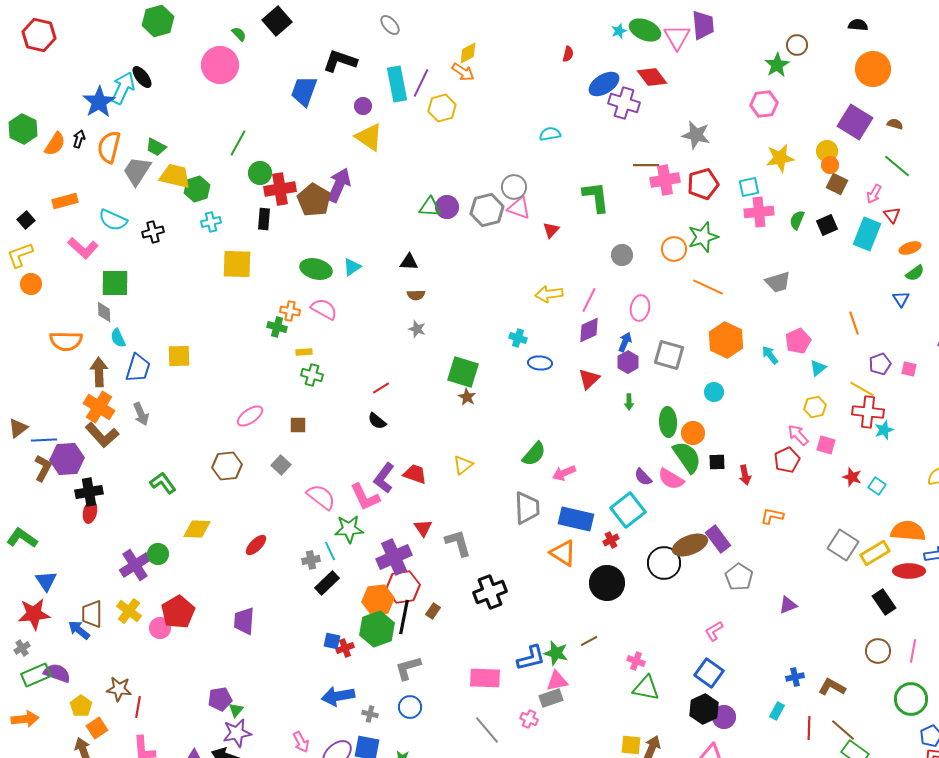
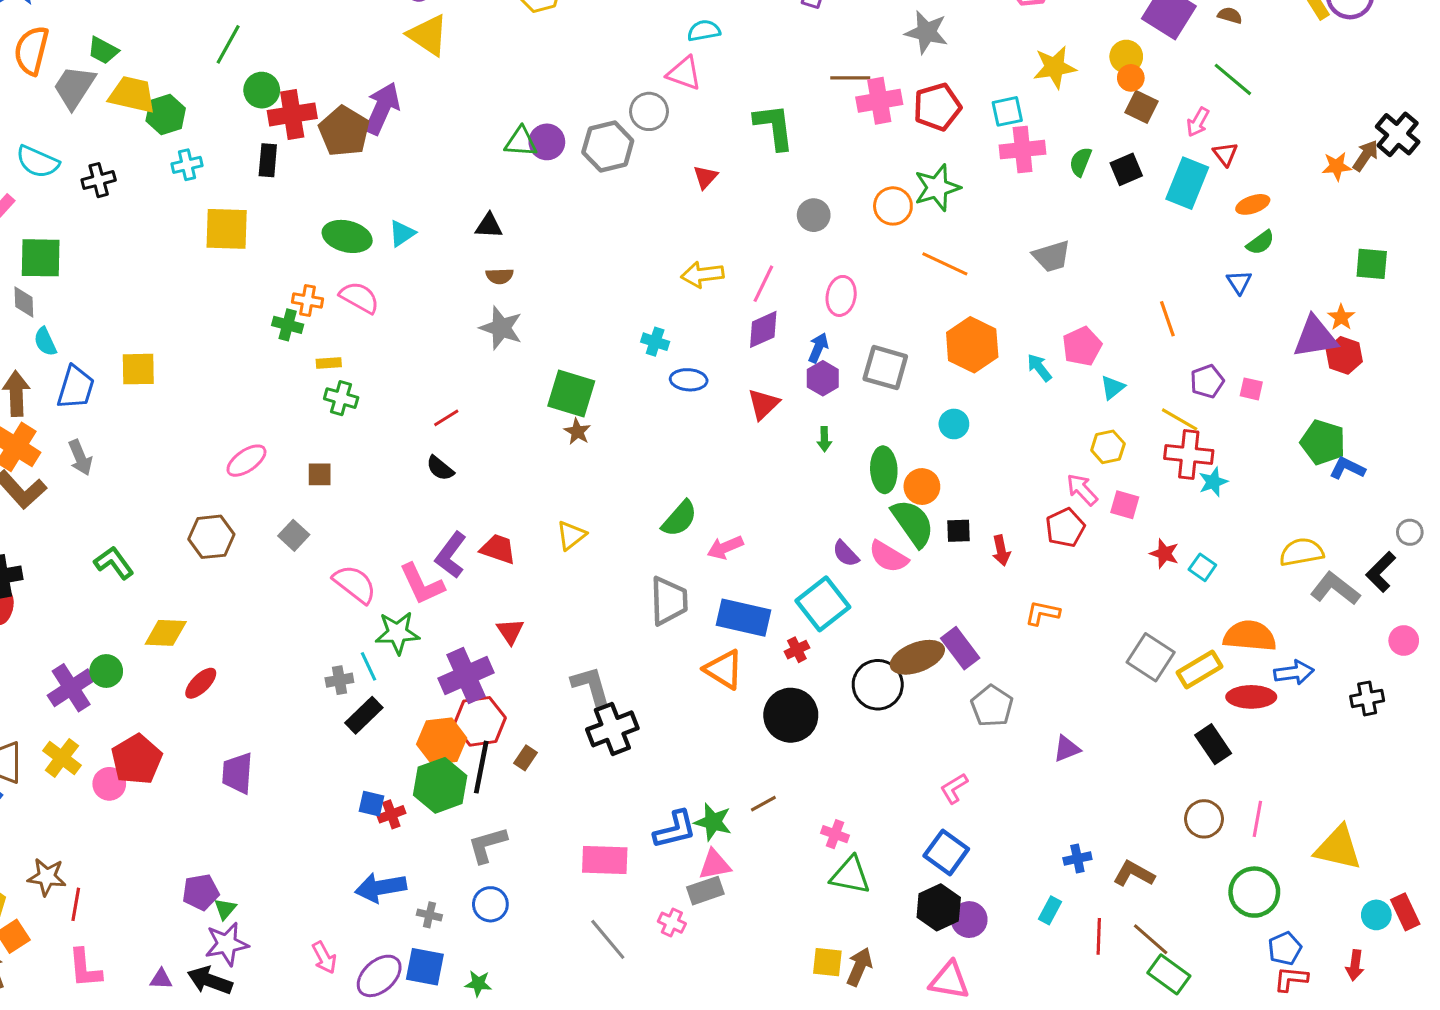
pink triangle: (519, 208) -> (684, 73), moved
gray star: (417, 329) -> (501, 328), size x1.6
gray L-shape: (458, 543) -> (591, 686), moved
red ellipse: (256, 545) -> (201, 683), moved

